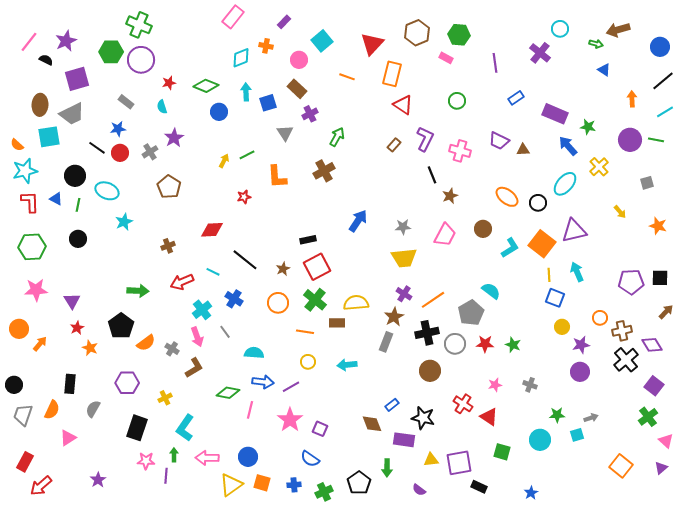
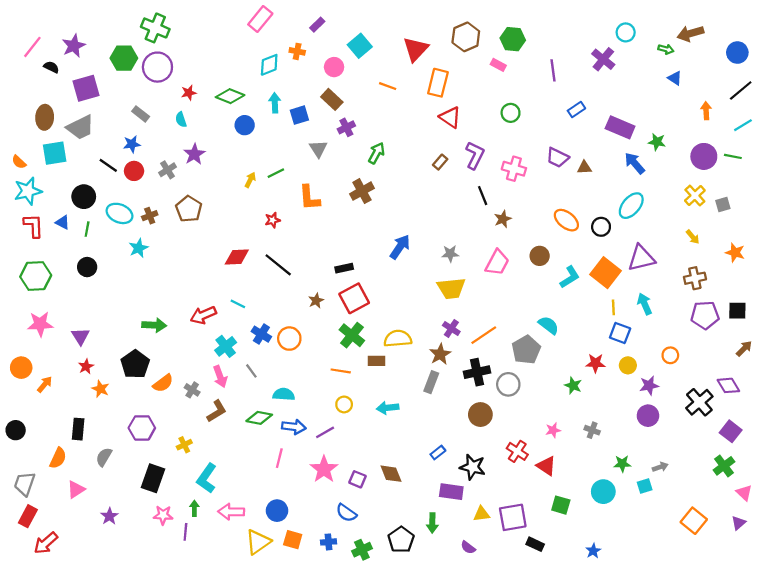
yellow cross: (599, 167) -> (695, 196), moved
brown cross: (168, 246) -> (150, 216), moved
black line: (245, 260) -> (278, 265), moved
orange circle: (278, 303) -> (289, 339), moved
brown cross: (622, 331) -> (695, 278), moved
red star: (485, 344) -> (595, 363), moved
green diamond: (228, 393) -> (259, 418), moved
gray trapezoid: (23, 415) -> (25, 484), moved
brown diamond: (372, 424) -> (391, 474), moved
purple star: (98, 480) -> (109, 516), moved

